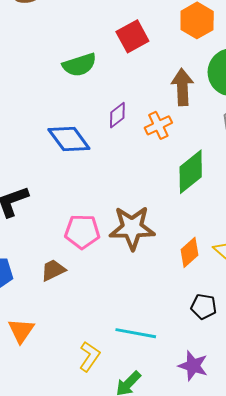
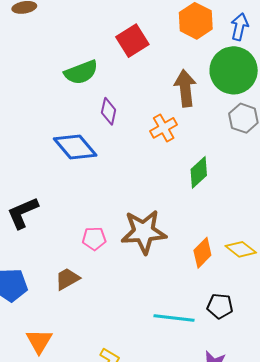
purple diamond: (117, 115) -> (109, 111), moved, turned -36
green diamond: (191, 172) -> (199, 172), size x0.7
pink pentagon: (82, 232) -> (94, 239), size x0.7
cyan line: (136, 333) -> (174, 318), moved

